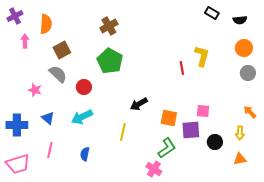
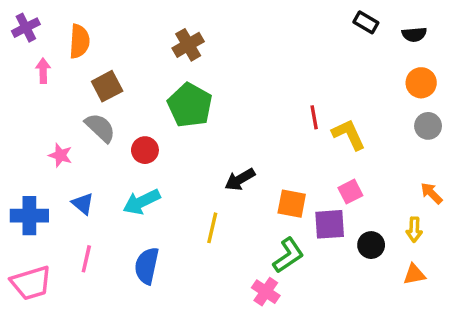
yellow L-shape: (202, 56) -> (349, 135), moved, turned -40
pink square: (203, 111) -> (350, 192), turned -32
blue semicircle: (85, 154) -> (147, 266), size x1.5

